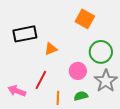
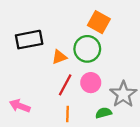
green circle: (101, 52) -> (87, 49), moved
red line: (41, 80) -> (65, 85), moved
green semicircle: (81, 96) -> (104, 113), moved

